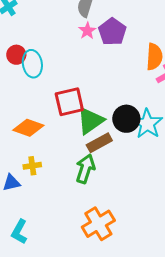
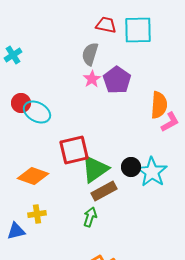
cyan ellipse: (32, 64) -> (37, 112), turned -52
black circle: (126, 119) -> (131, 167), size x0.7
green arrow: (85, 169) -> (90, 217), size x0.7

